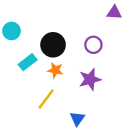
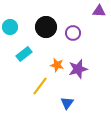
black circle: (53, 45) -> (46, 27), moved
purple circle: (93, 45) -> (73, 33), moved
orange star: (55, 70) -> (57, 65), moved

